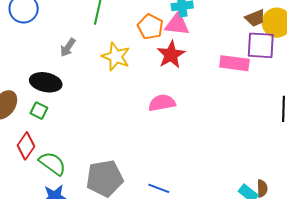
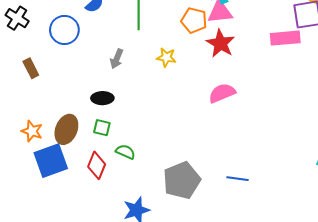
yellow star: (116, 57) -> (166, 57), size x0.7
black ellipse: (46, 82) -> (102, 98), size x0.7
green semicircle: (52, 164) -> (125, 152), moved, size x0.7

